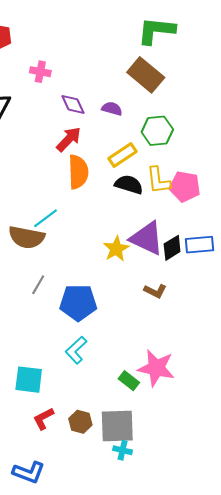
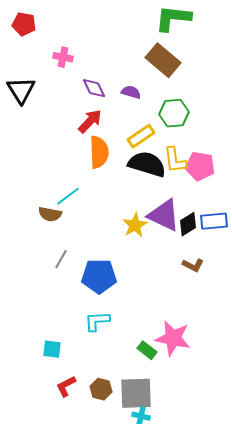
black semicircle: (129, 185) -> (147, 164), size x1.4
brown semicircle: (27, 237) -> (50, 214), size x0.7
brown L-shape: (155, 291) -> (193, 265), moved
cyan L-shape: (76, 350) -> (97, 321), turned 40
cyan square: (29, 380) -> (52, 349), size x0.7

